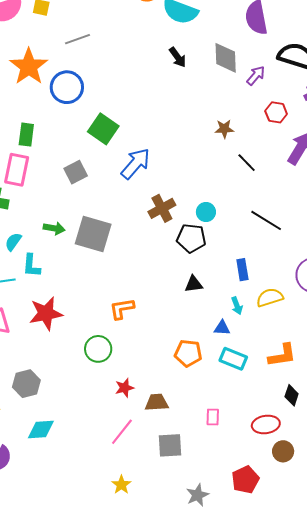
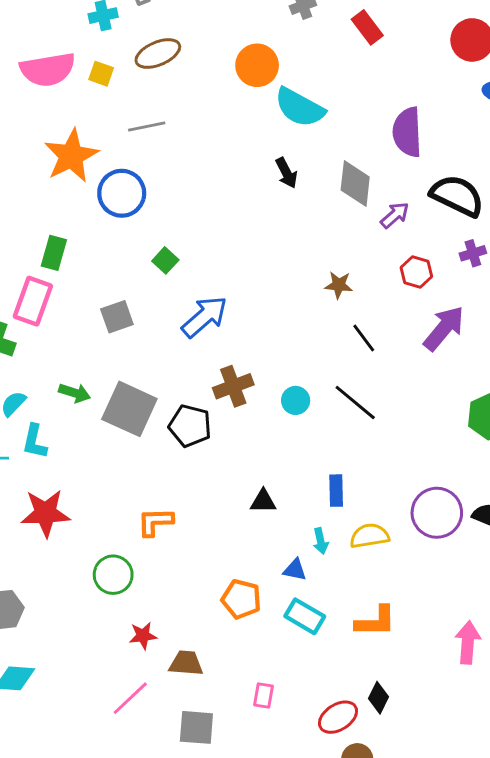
green square: (103, 129) -> (165, 260), size x0.6
black line: (266, 220) -> (355, 403), moved
black pentagon: (191, 238) -> (190, 426), moved
black diamond: (292, 395) -> (379, 698), moved
red ellipse: (266, 424) -> (338, 717), turned -32

